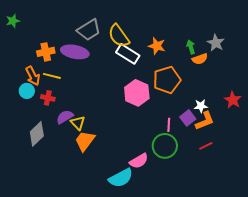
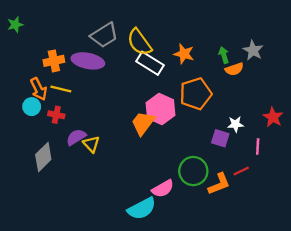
purple square: (188, 118) -> (220, 138), turned -35
orange L-shape: (205, 121) -> (219, 184), moved
pink line: (169, 125) -> (258, 146), moved
orange trapezoid: (85, 141) -> (143, 123), moved

